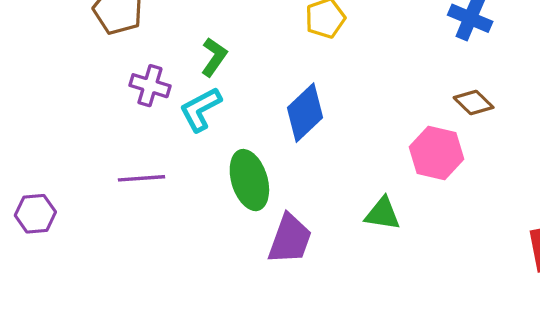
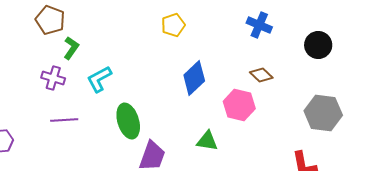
green L-shape: (214, 57) -> (71, 48), moved
purple cross: (150, 86) -> (53, 78), moved
blue diamond: (305, 113) -> (194, 78), moved

